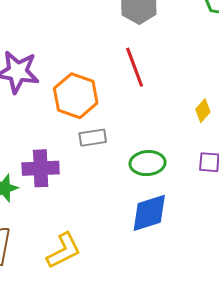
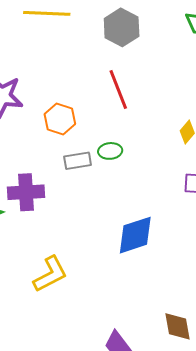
orange hexagon: (76, 96) -> (60, 119), size x0.7
green ellipse: (148, 163) -> (110, 151), moved, size x0.7

